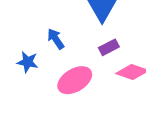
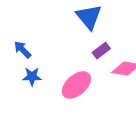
blue arrow: (56, 39) -> (22, 50), moved

